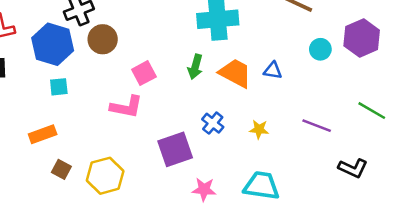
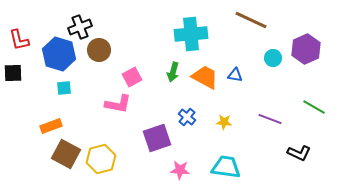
brown square: (61, 169) -> (66, 154), size x1.8

